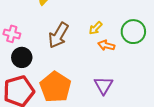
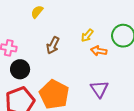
brown arrow: (58, 35) -> (53, 45), size x0.7

